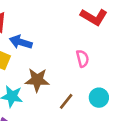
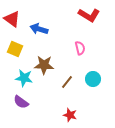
blue arrow: (21, 42) -> (39, 29), moved

